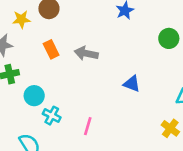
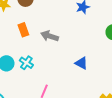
cyan cross: (52, 116) -> (26, 63), moved

